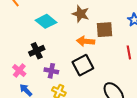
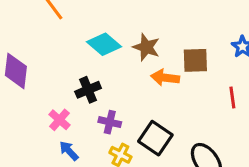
brown star: (81, 14) -> (146, 47), moved
black square: (83, 65) -> (155, 138), moved, turned -30

